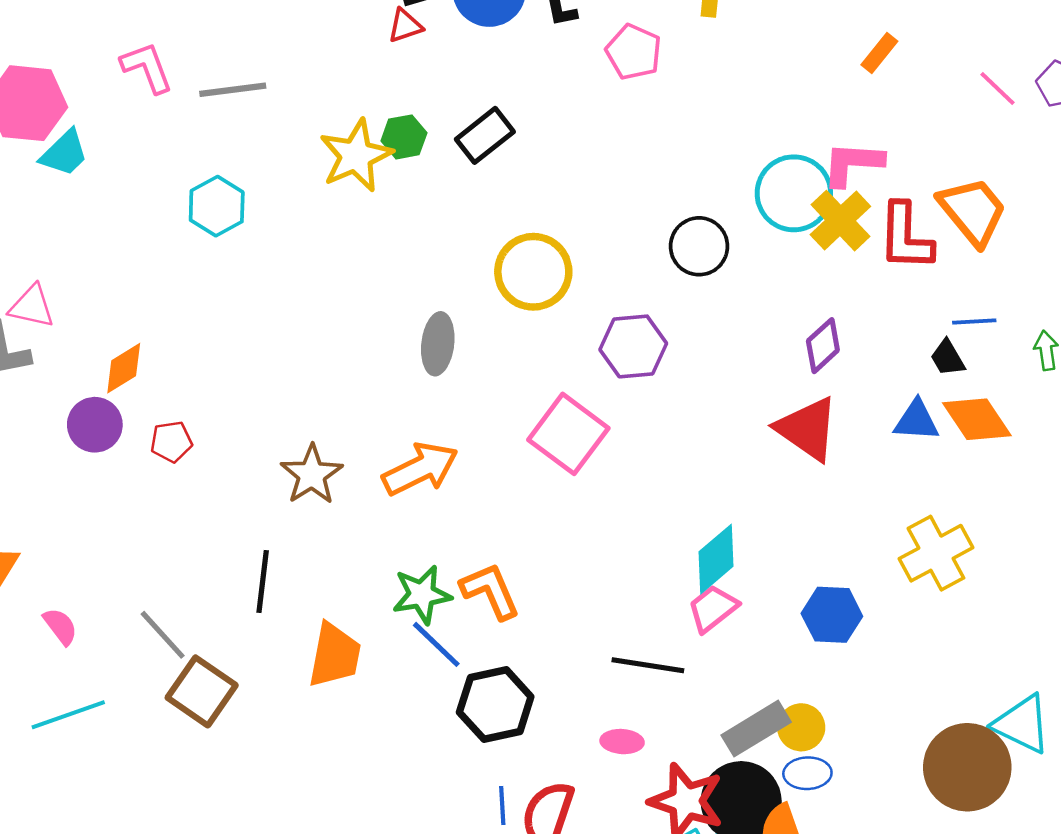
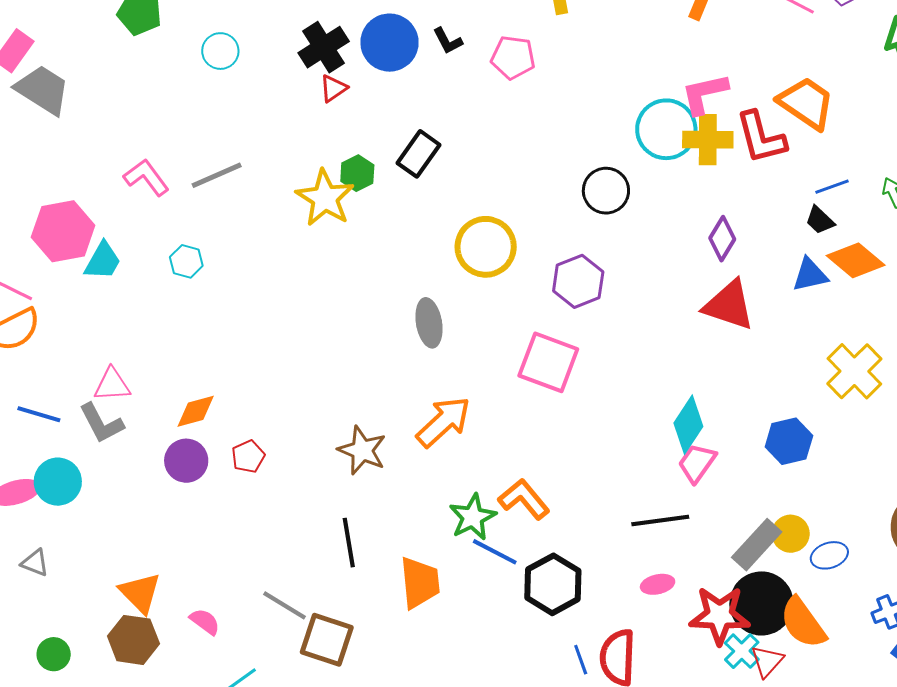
cyan hexagon: (217, 206) -> (186, 261), moved, size x0.7
yellow cross: (840, 221) -> (708, 140), turned -30
orange diamond: (124, 368) -> (196, 411), turned 33
blue ellipse: (807, 773) -> (829, 555), moved

